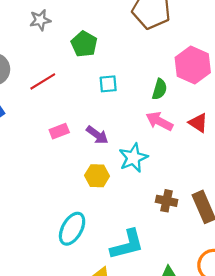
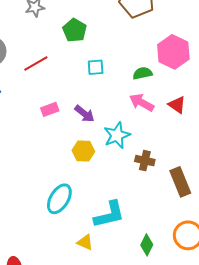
green semicircle: (160, 89) -> (142, 73), turned -120
brown cross: (167, 201) -> (145, 161), moved

